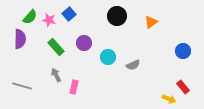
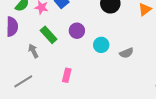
gray arrow: (56, 75) -> (33, 51), moved
gray line: (22, 86) -> (23, 81), moved, turned -48

